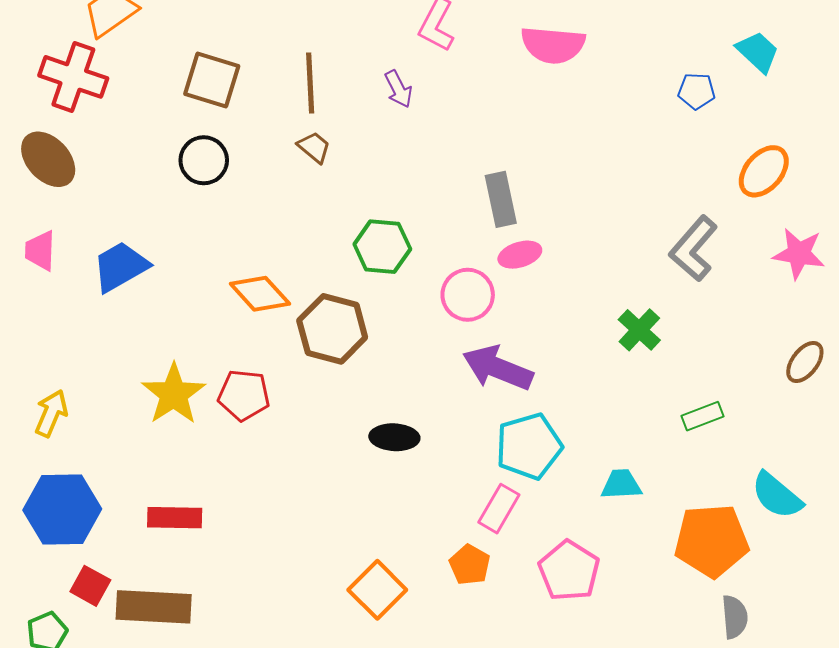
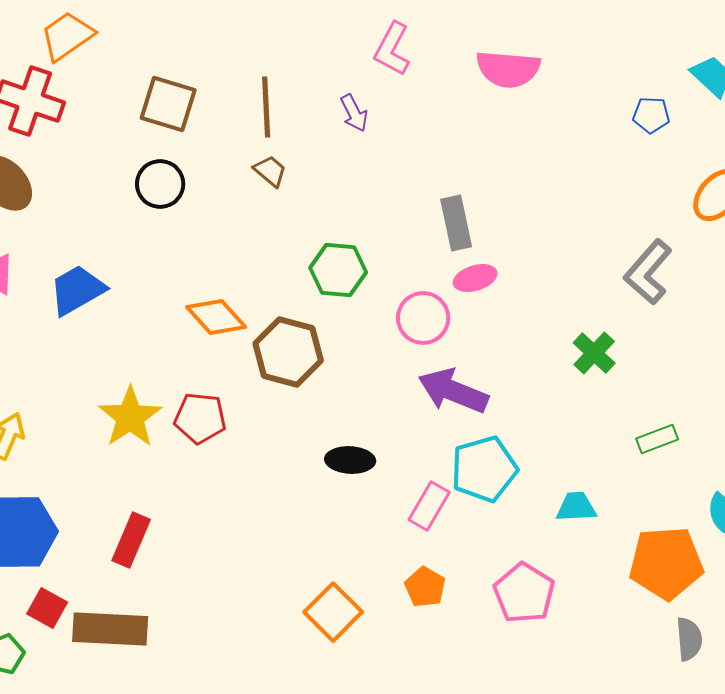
pink rectangle: (499, 509) -> (429, 506), moved
red rectangle: (175, 518) -> (131, 540), turned -68

